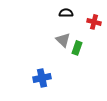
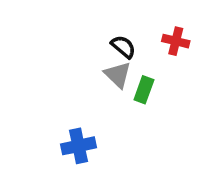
black semicircle: (66, 13) -> (123, 47), moved, turned 40

